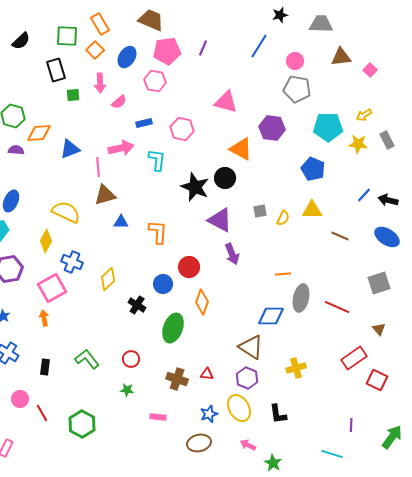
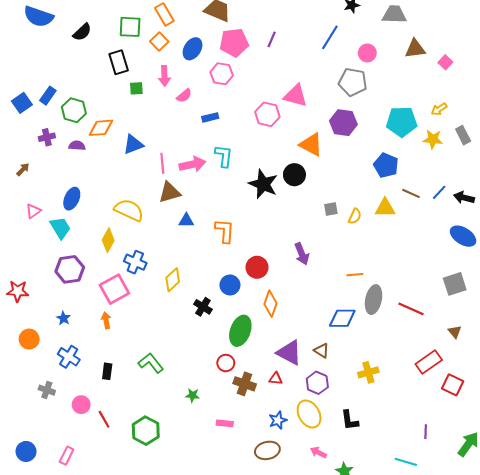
gray pentagon: (297, 89) -> (353, 82), moved
pink hexagon: (182, 129) -> (267, 114), moved
pink arrow: (121, 148) -> (192, 164), moved
purple triangle: (220, 220) -> (289, 353), moved
brown line: (340, 236) -> (411, 193), moved
brown triangle: (251, 347) -> (322, 351), size x0.6
red circle: (131, 359) -> (226, 363), moved

